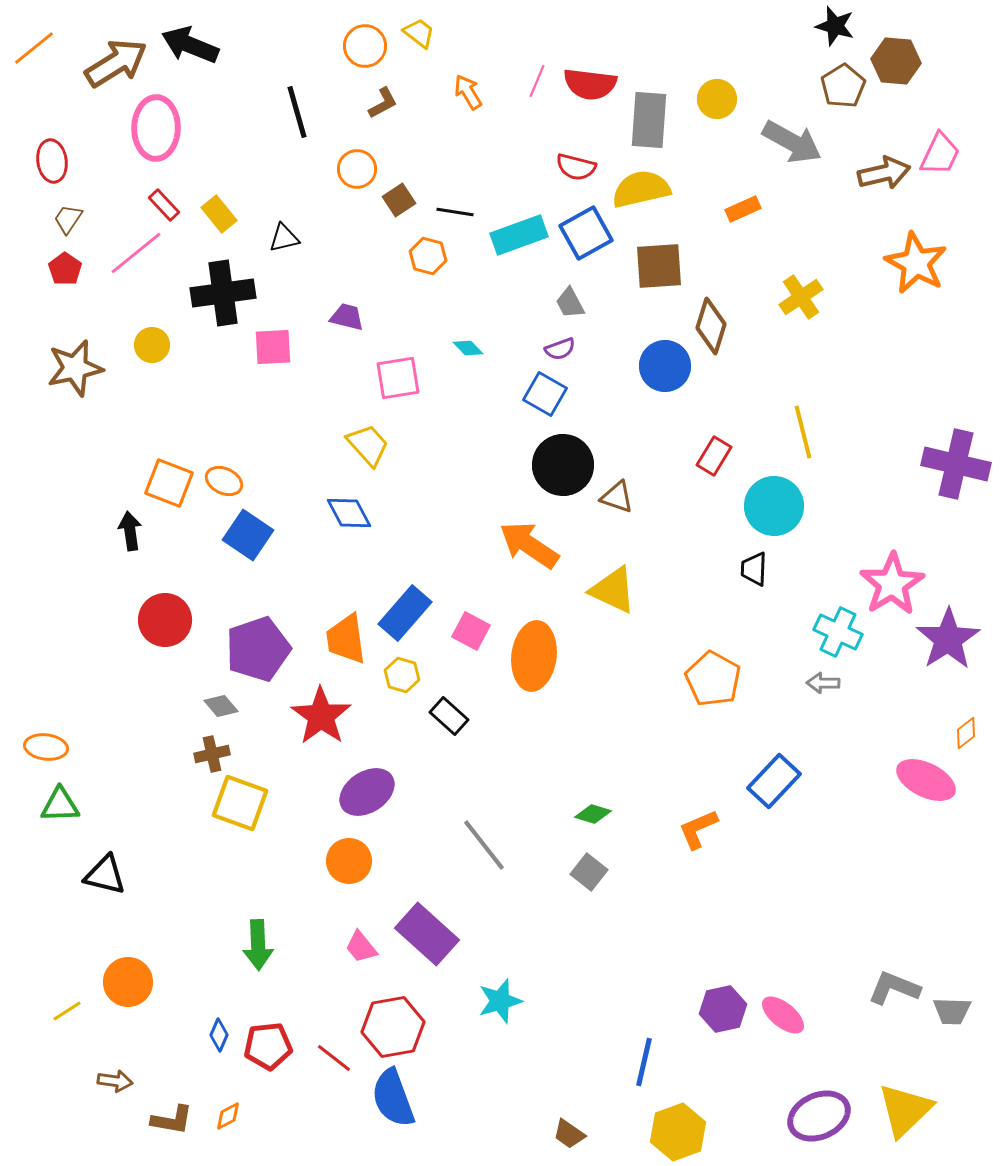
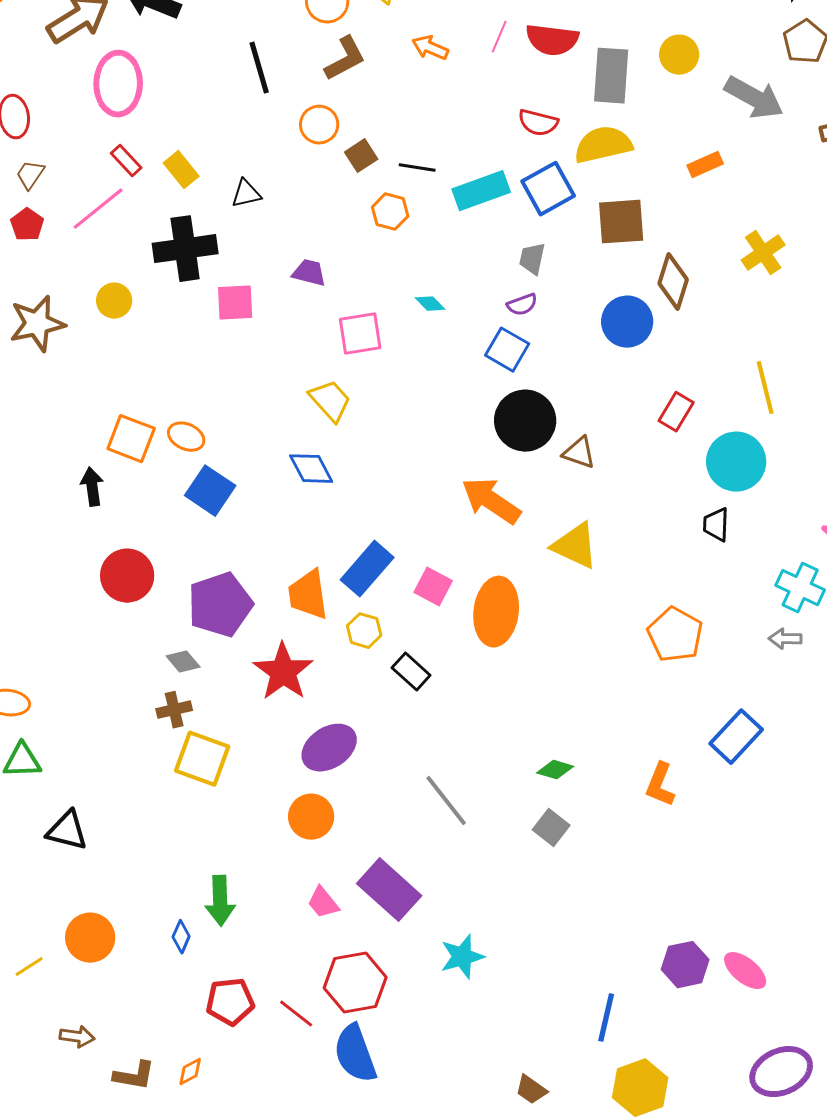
orange arrow: (468, 92) -> (430, 48), turned -36
brown L-shape: (383, 103) -> (345, 59), size x1.4
gray trapezoid: (570, 303) -> (532, 259), turned 40
orange L-shape: (698, 829) -> (660, 785), turned -45
blue diamond: (219, 1035) -> (181, 937), moved

